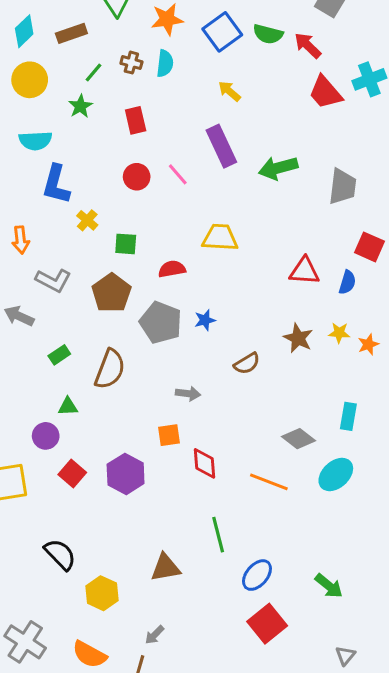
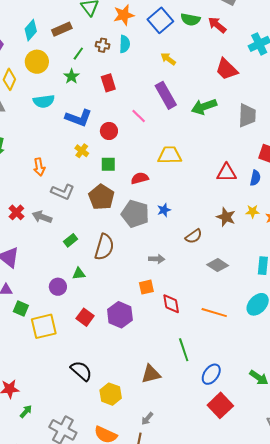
red trapezoid: (325, 92) -> (227, 69), moved
red circle: (137, 177) -> (109, 131), moved
blue L-shape: (56, 184) -> (79, 118), moved, turned -80
purple circle: (46, 436) -> (58, 287), moved
gray diamond: (299, 439) -> (218, 265), moved

